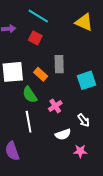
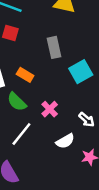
gray rectangle: (59, 64) -> (54, 47), moved
white line: (29, 122) -> (21, 134), turned 60

